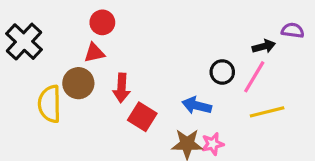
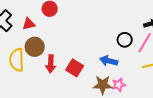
red triangle: (94, 53) -> (29, 24), moved
red arrow: (122, 88) -> (51, 64), moved

